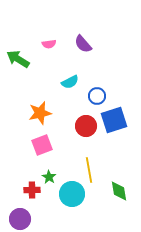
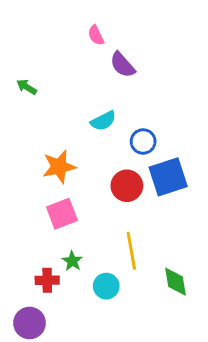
pink semicircle: (49, 44) -> (96, 35), moved, turned 72
green arrow: (18, 59) -> (27, 87), size x0.6
cyan circle: (72, 194) -> (106, 286), size x0.7

